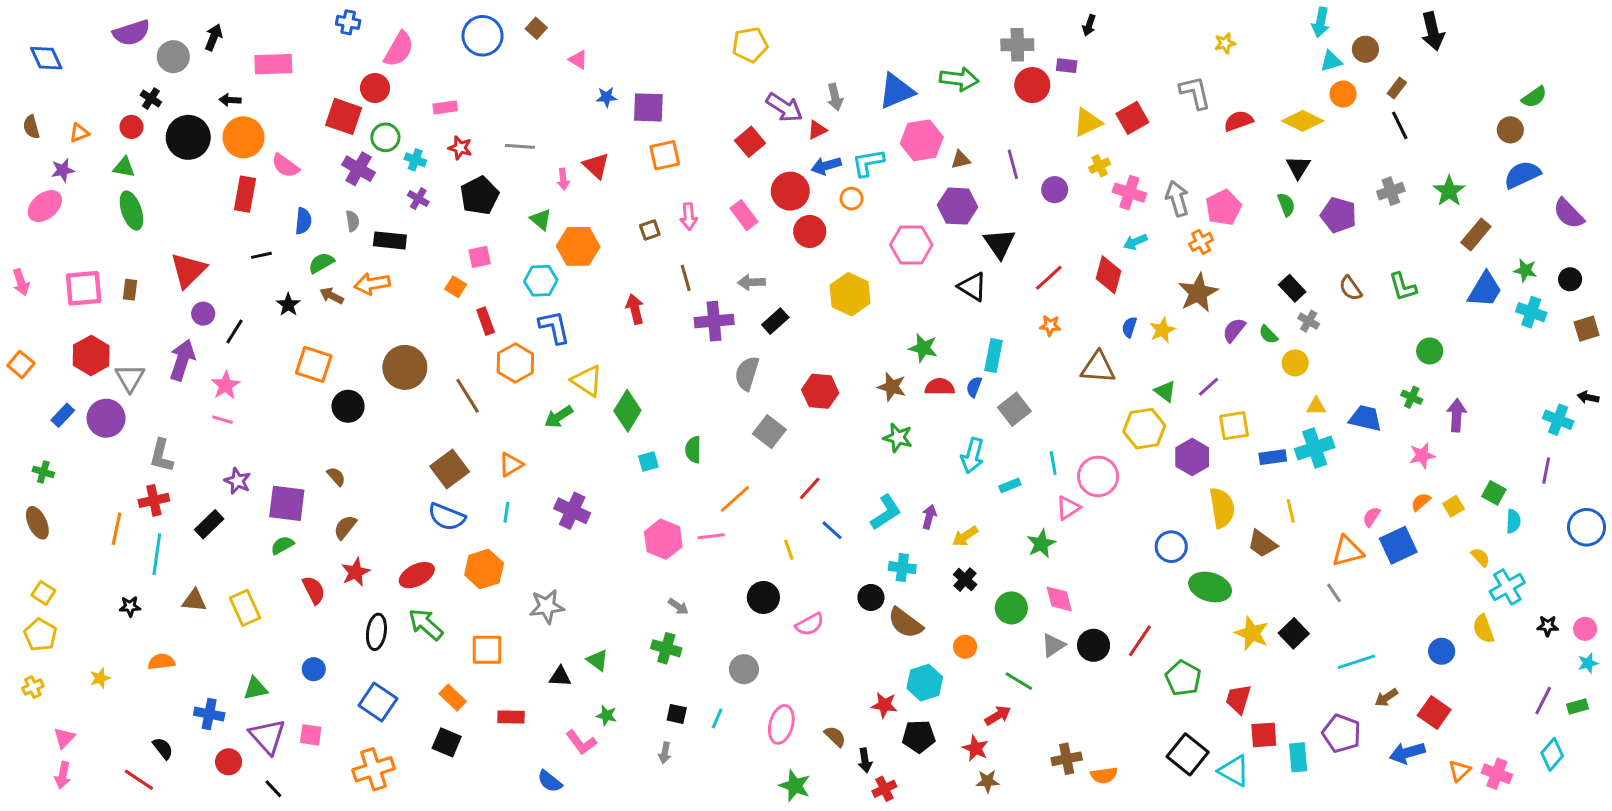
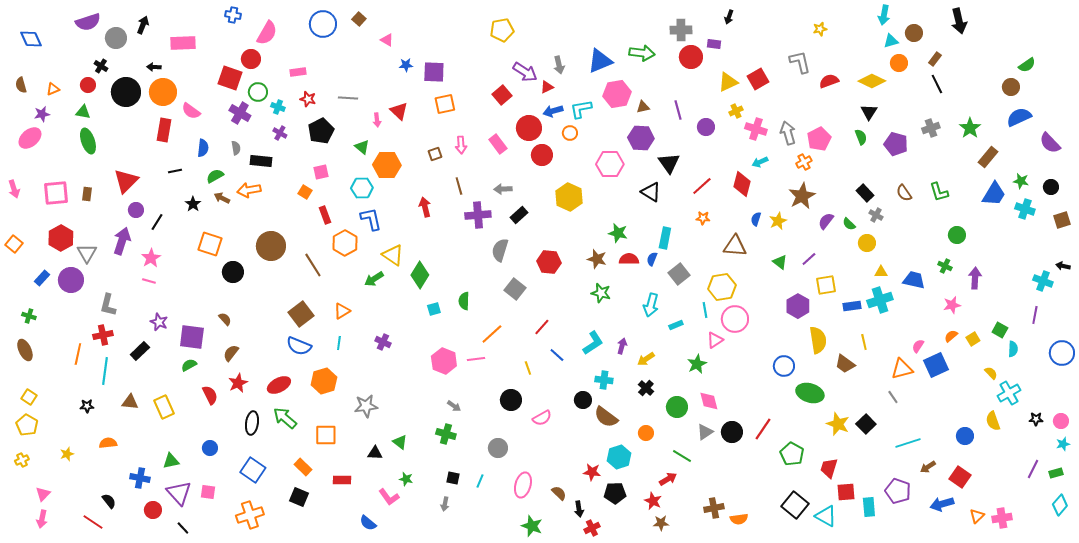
yellow hexagon: (1144, 429) -> (722, 287), moved
purple cross: (572, 511) -> (383, 342), size x0.7
cyan diamond: (1552, 754) -> (1060, 505), moved
pink cross: (1497, 774) -> (1002, 518), turned -30

